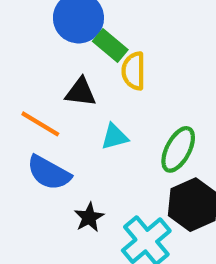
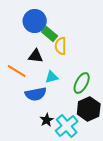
blue semicircle: (49, 173) -> (36, 94), moved, turned -40
black star: (89, 217) -> (47, 120), moved

